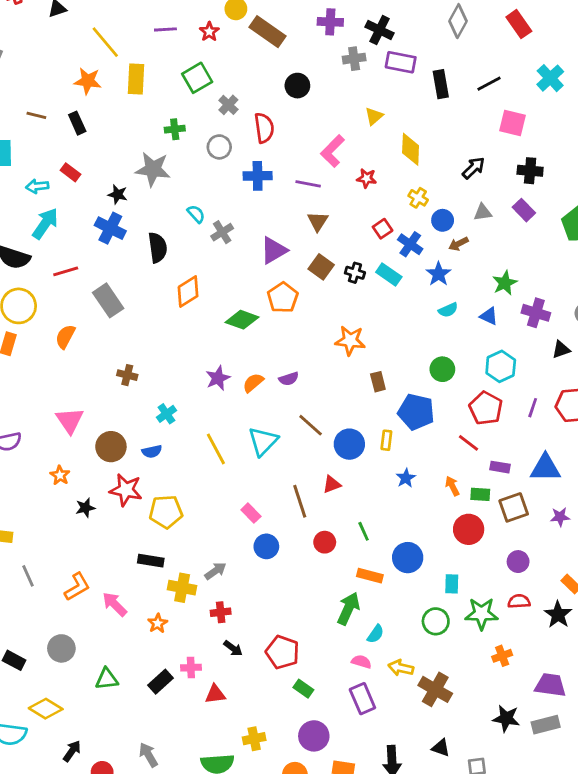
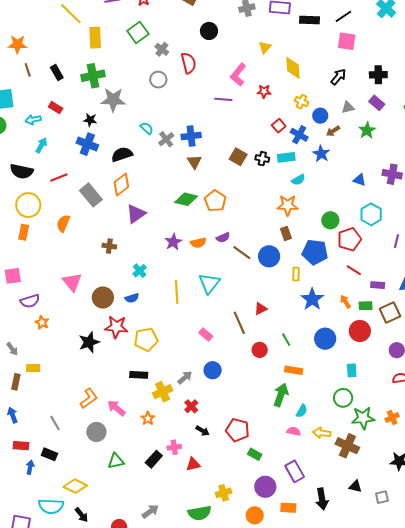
orange star: (88, 81) -> (17, 44), moved
black rectangle: (441, 84) -> (310, 20), turned -72
brown line: (36, 115) -> (28, 70), turned 64
pink square: (513, 123) -> (347, 41), moved
green cross: (175, 129) -> (93, 76), moved, size x1.6
blue cross: (258, 176) -> (191, 136), moved
brown triangle: (318, 221) -> (194, 162), moved
cyan arrow: (45, 224) -> (41, 145), size x0.7
black semicircle: (158, 247) -> (122, 154), turned -95
purple triangle: (274, 250) -> (136, 214), moved
cyan rectangle: (389, 274) -> (286, 157), turned -36
green star: (505, 283) -> (367, 130), moved
orange diamond: (188, 292) -> (121, 184), moved
orange pentagon: (283, 298) -> (215, 201), moved
cyan semicircle: (448, 310) -> (298, 180), moved
orange star: (350, 341) -> (288, 205), moved
orange semicircle: (253, 383) -> (198, 243), turned -147
red pentagon: (486, 408) -> (349, 239), moved, turned 30
brown line: (311, 425) -> (242, 253), moved
blue circle: (349, 444) -> (269, 256), moved
yellow line: (216, 449) -> (177, 292), turned 30
orange star: (60, 475) -> (42, 322), moved
blue star: (406, 478) -> (312, 299), size x1.6
black star: (85, 508) -> (89, 342), size x1.5
blue circle: (266, 546) -> (213, 370), moved
blue circle: (408, 558) -> (325, 339), moved
gray line: (28, 576) -> (55, 423), moved
yellow cross: (182, 588) -> (163, 392), turned -30
red cross: (221, 612) -> (191, 406), turned -32
green star: (481, 614) -> (363, 418), moved
gray circle: (61, 648) -> (96, 432), moved
purple rectangle: (362, 699) -> (295, 471), moved
black arrow: (72, 751) -> (81, 515), moved, turned 112
gray arrow: (148, 755) -> (150, 511), turned 90

